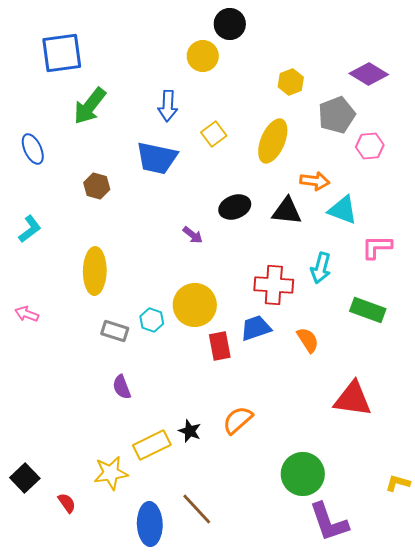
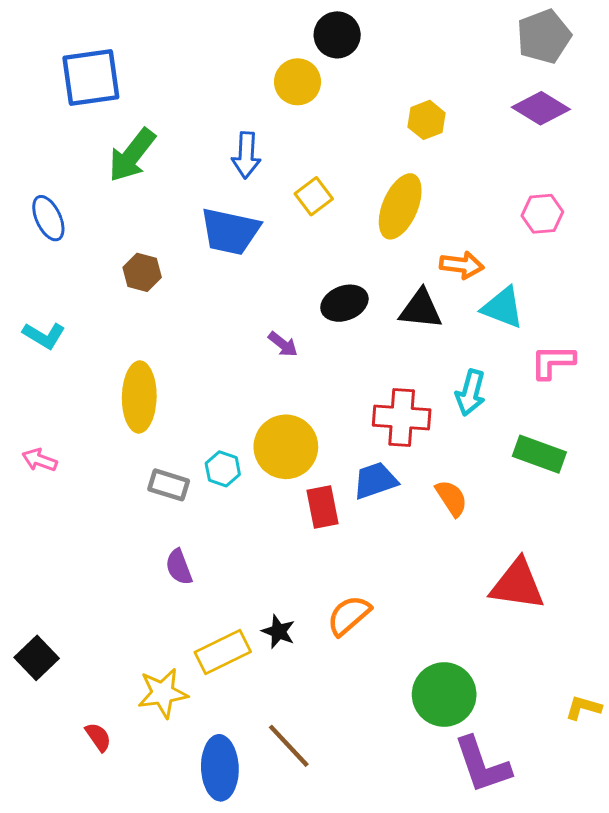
gray pentagon: (337, 115) -> (544, 36), moved
cyan L-shape: (30, 229) -> (44, 335), turned 68
black square: (25, 478) -> (37, 658), moved

